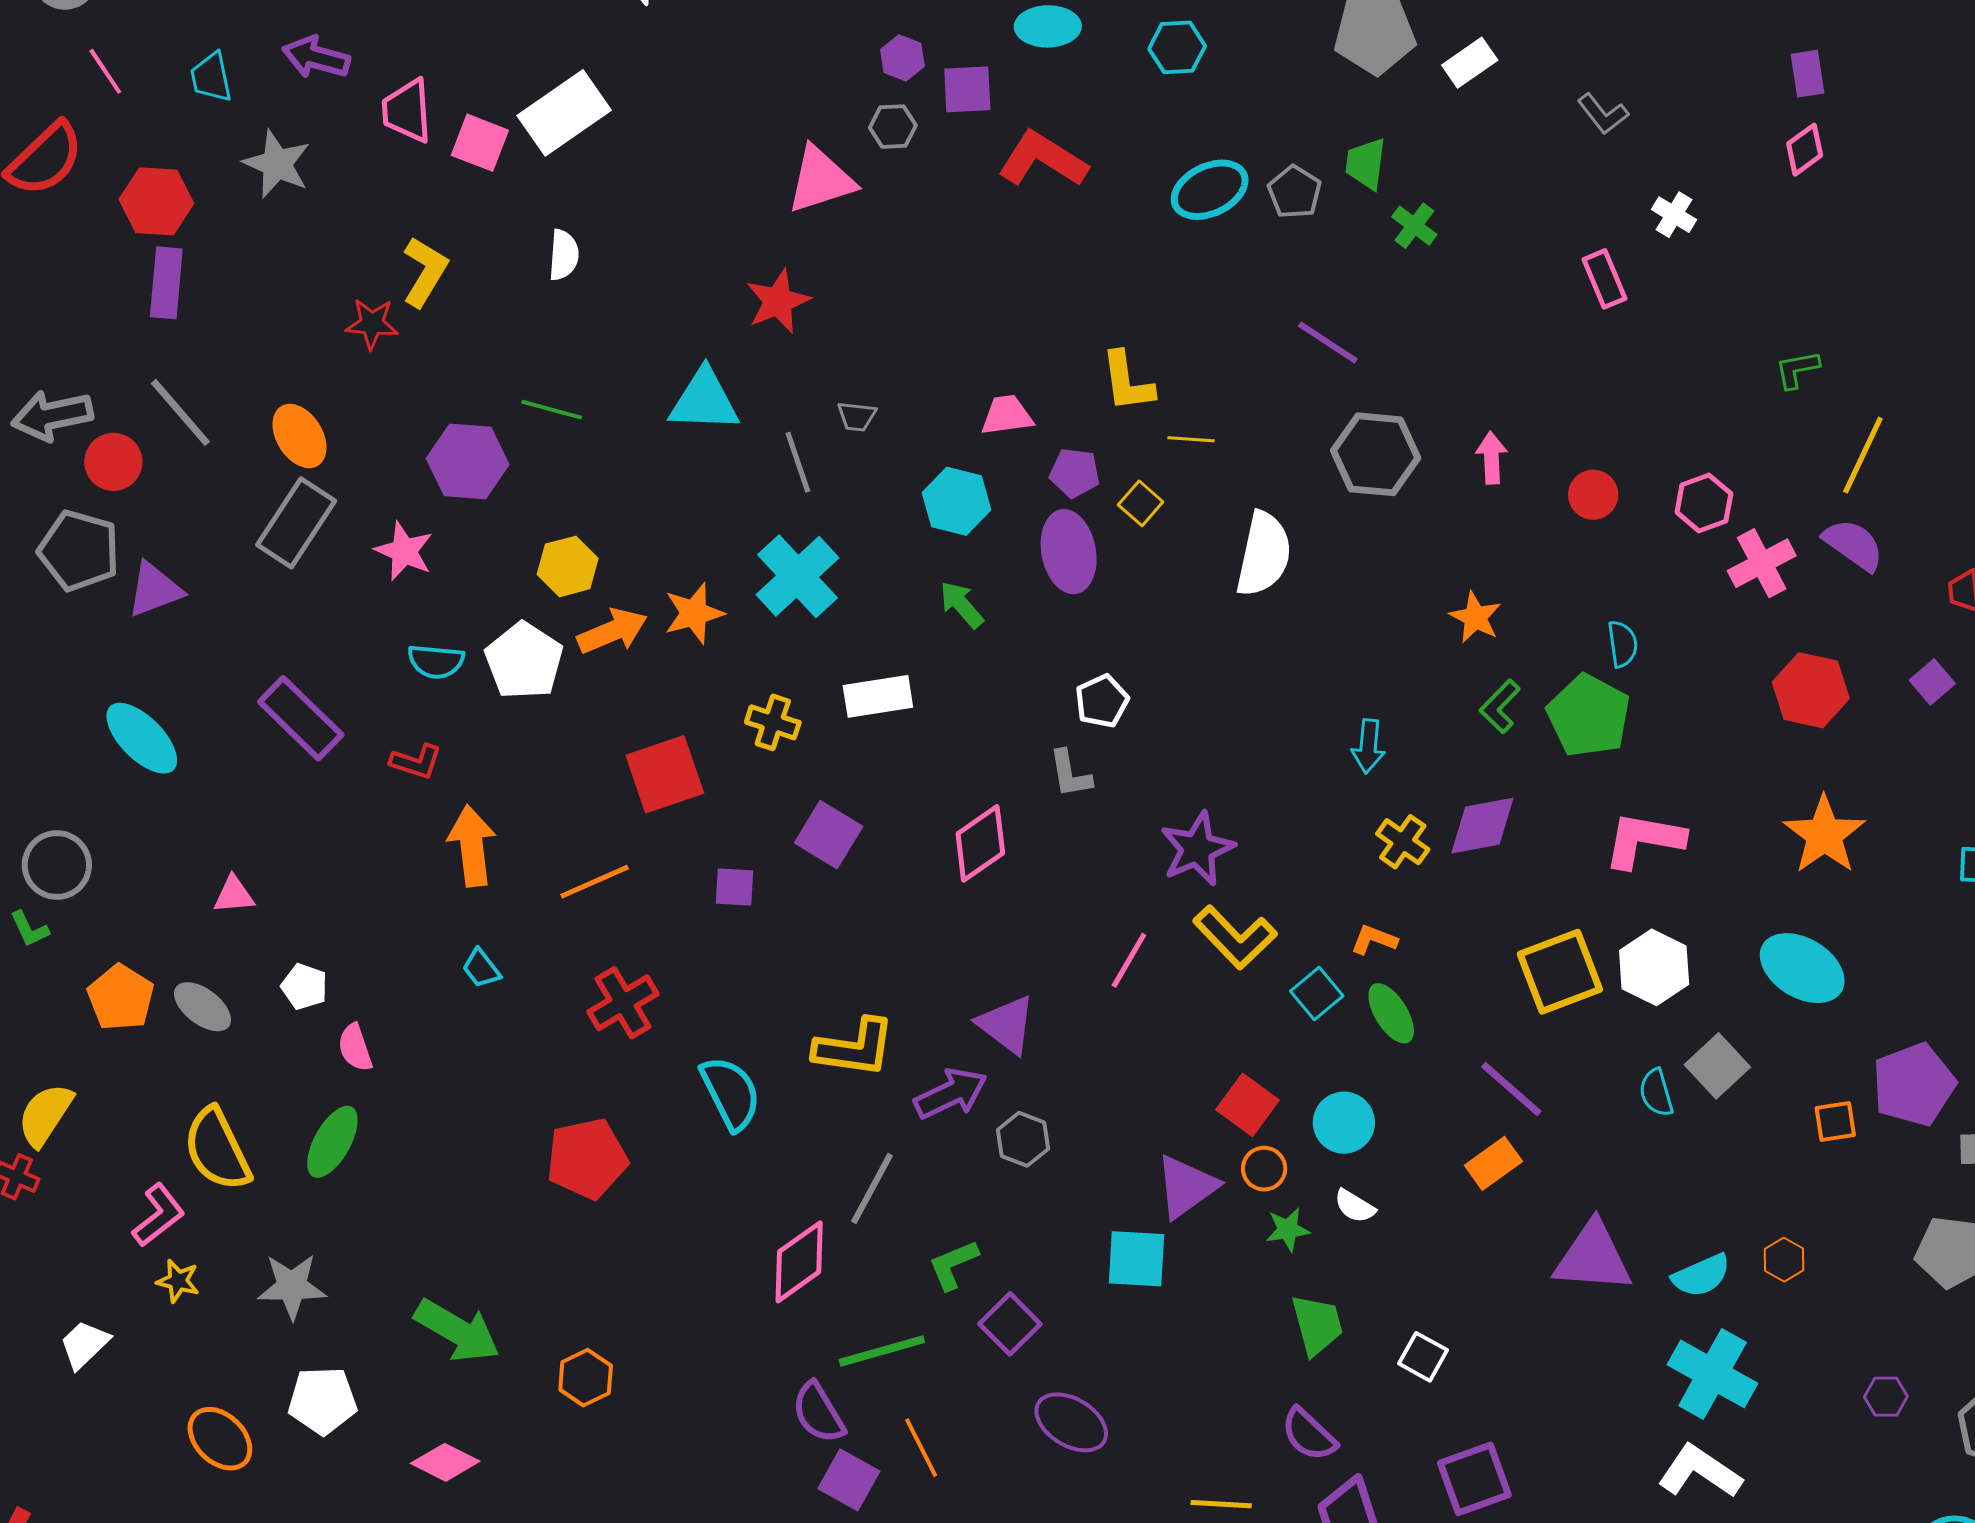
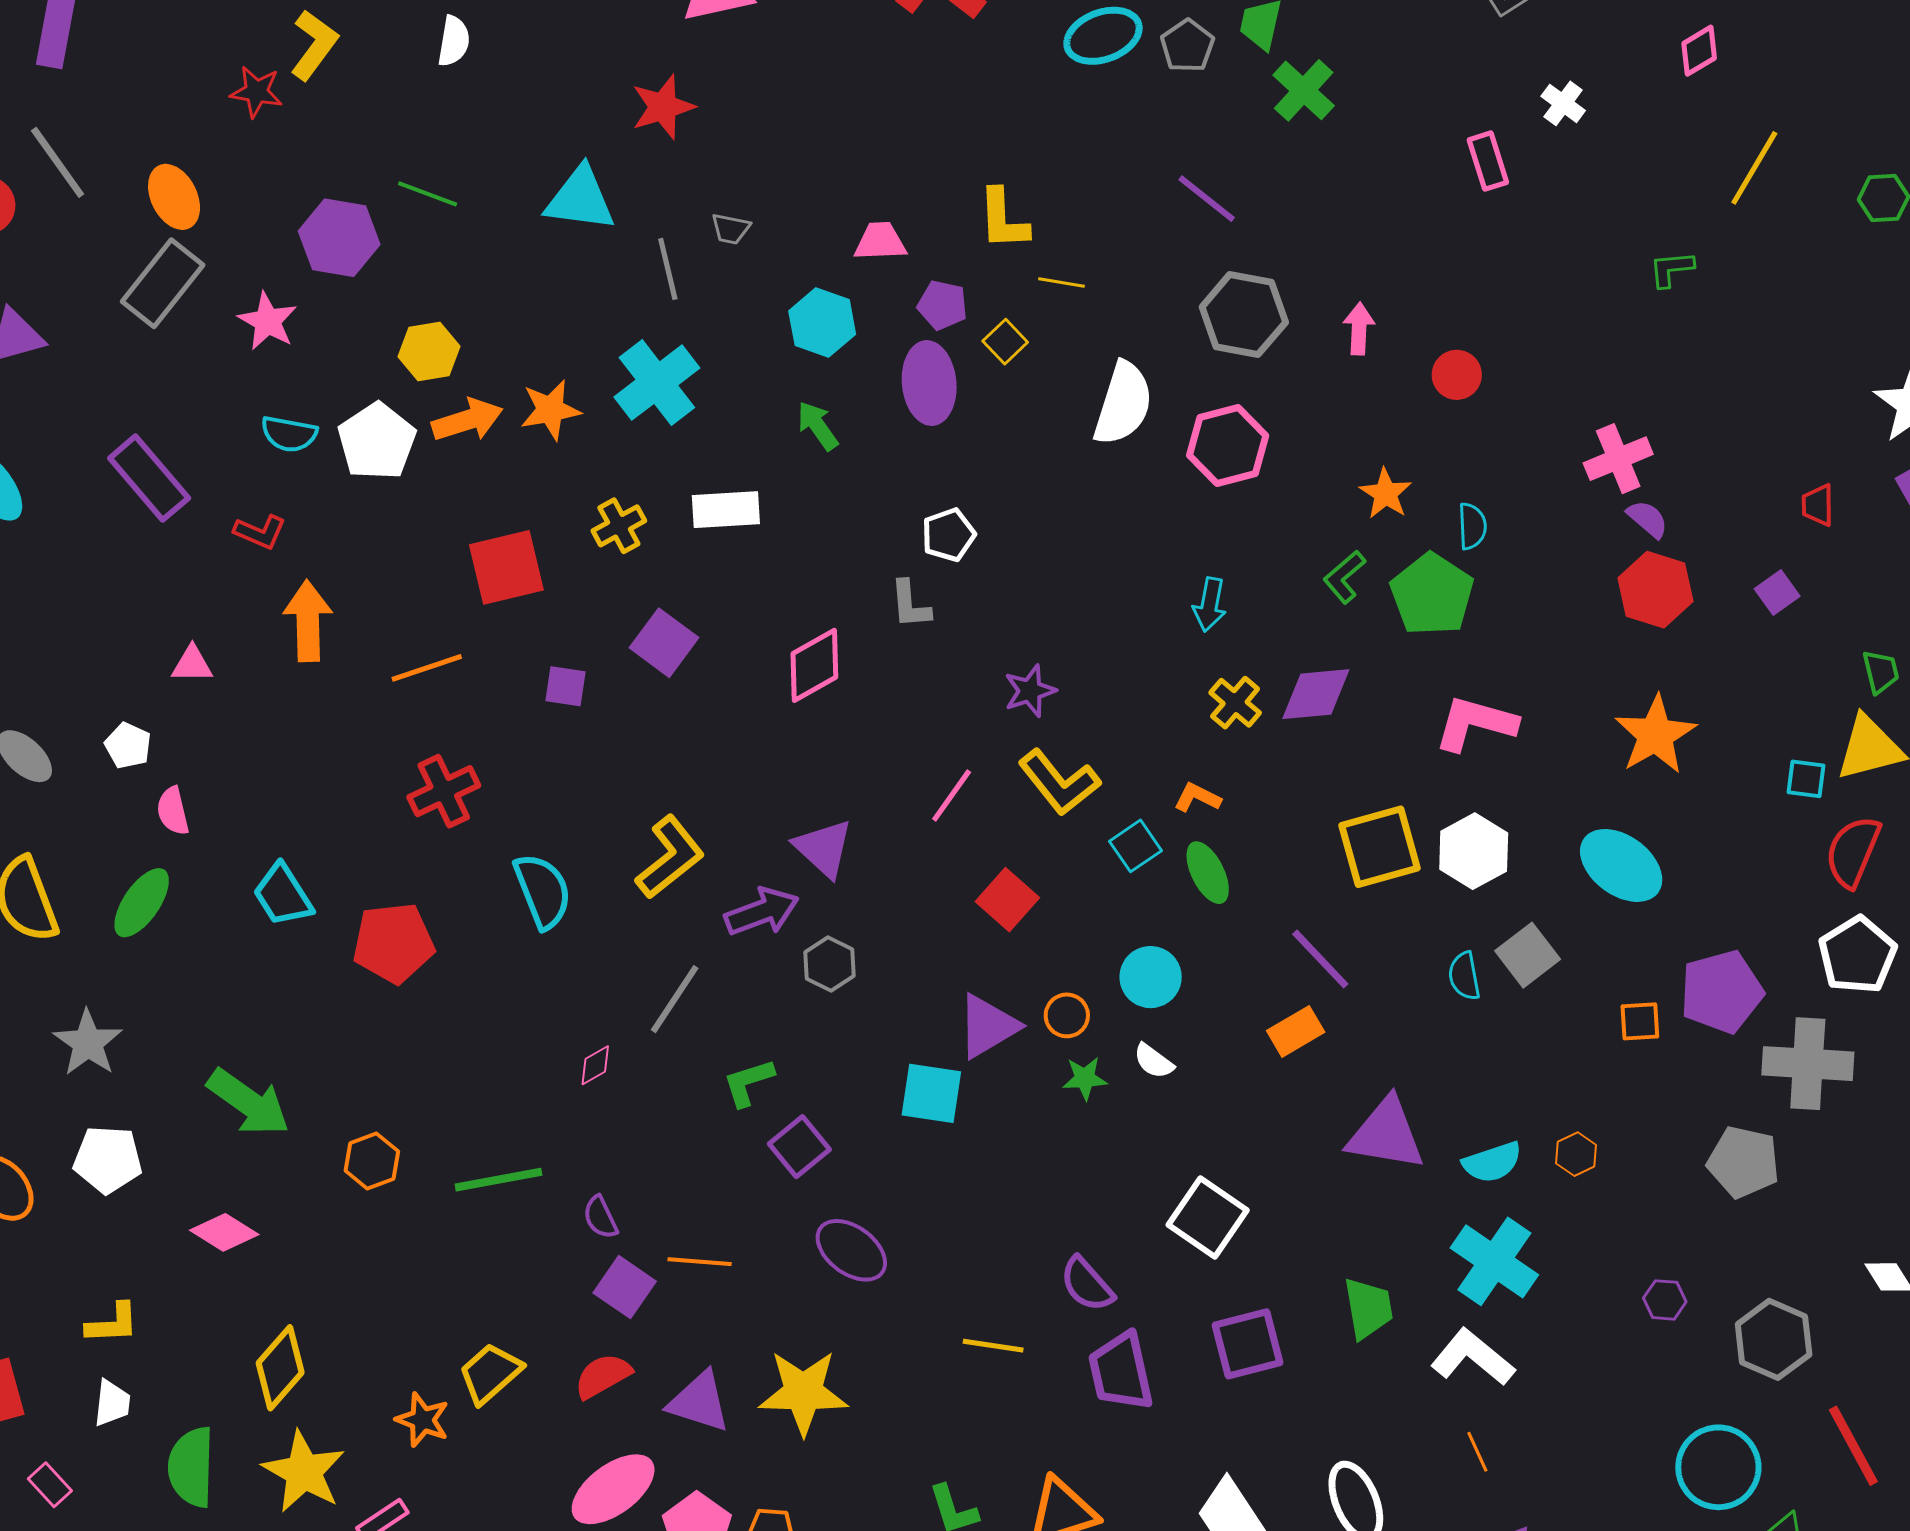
green cross: (1414, 226) -> (1304, 90), size x1.4
yellow line: (1863, 455) -> (1754, 168), moved
pink hexagon: (1704, 503) -> (1228, 446), moved, size x1.4
purple semicircle: (1853, 545) -> (1648, 519), moved, size x0.7
orange star: (1475, 617) -> (1386, 494), moved
yellow cross: (773, 722) -> (619, 526), turned 38
purple star: (1197, 849) -> (1030, 691), size x0.7
pink triangle: (234, 895) -> (192, 664), moved
cyan trapezoid: (481, 968) -> (283, 895), moved, size x1.6
yellow L-shape: (854, 1048) -> (670, 857), turned -52
red square: (1248, 1105) -> (1007, 900), moved
pink diamond: (799, 1262) -> (595, 1065), size x0.5
gray star: (292, 1286) -> (88, 1043), turned 30
green trapezoid: (1317, 1325) -> (1368, 1308), moved
green line: (882, 1351) -> (499, 1180), moved
white square: (1423, 1357) -> (1208, 1218), size x1.6
purple semicircle: (818, 1413) -> (600, 1217), size x0.7
orange line: (921, 1448) -> (700, 1262), turned -64

